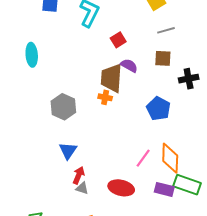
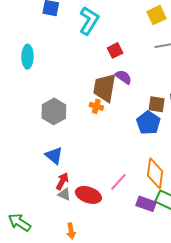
brown square: (163, 58) -> (157, 104), moved
blue triangle: (68, 151) -> (54, 156), turned -30
pink line: (143, 158) -> (118, 182), moved
red ellipse: (121, 188) -> (88, 195), moved

